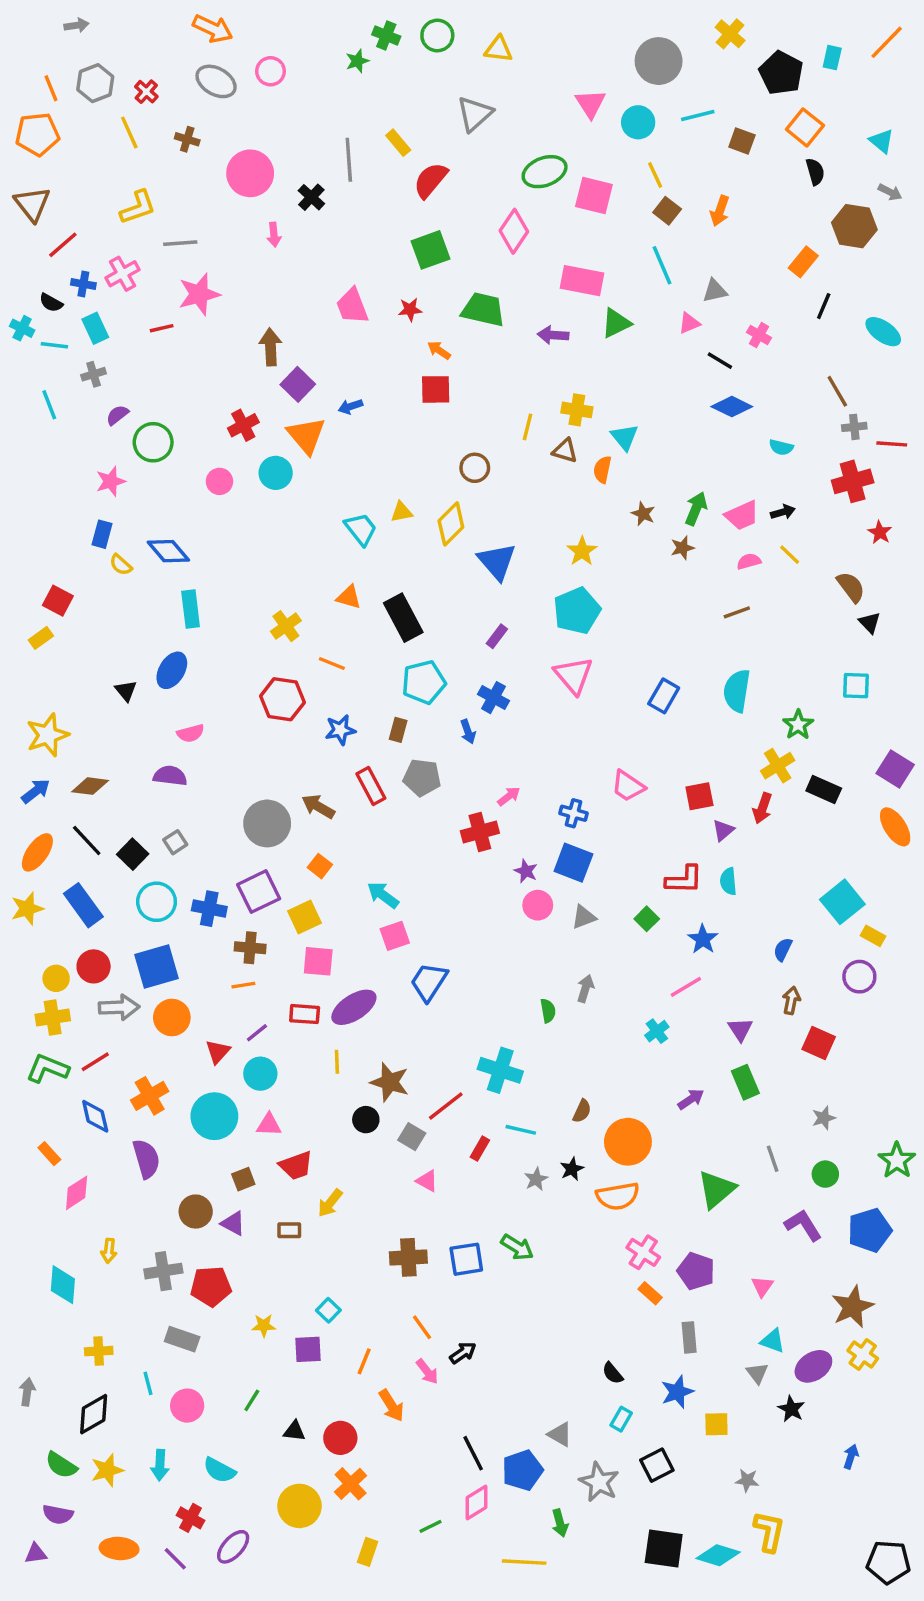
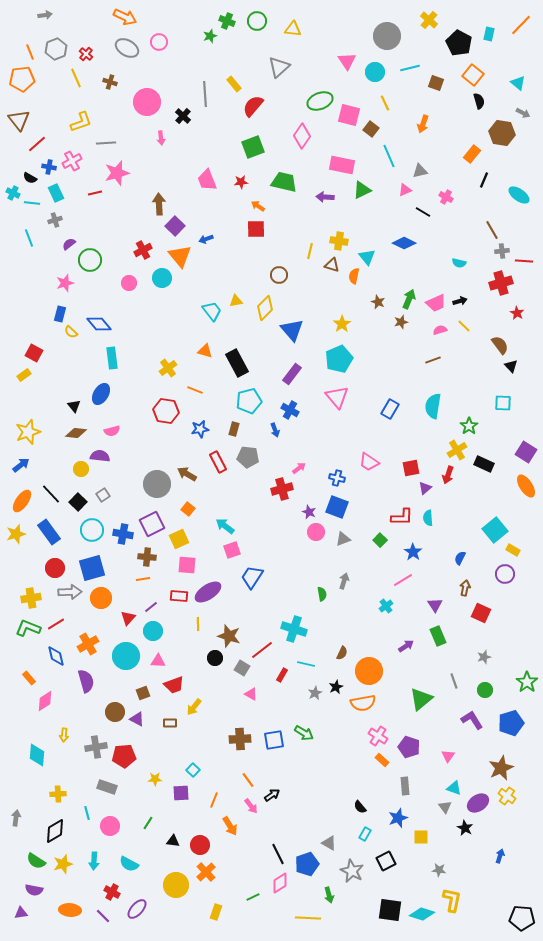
brown square: (667, 211) -> (371, 129), moved
blue diamond: (732, 407) -> (404, 243), moved
purple rectangle: (497, 636) -> (292, 374), size x1.5
brown diamond: (90, 786) -> (76, 433), moved
yellow circle: (56, 978) -> (81, 469), moved

